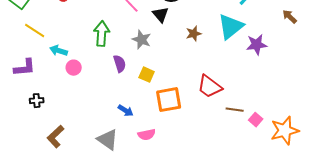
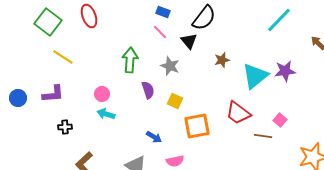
cyan triangle: (231, 27) -> (255, 76), moved
cyan arrow: (59, 51) -> (106, 114), moved
pink square: (256, 120) -> (280, 120), moved

